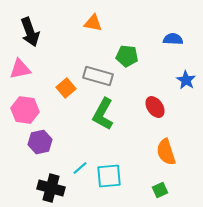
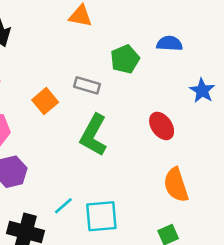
blue semicircle: (173, 39) -> (169, 43), moved
green pentagon: (127, 56) -> (125, 59), turned -30
gray rectangle: (98, 76) -> (87, 85), size x0.7

